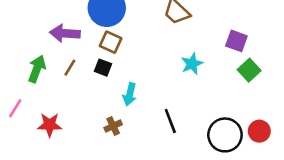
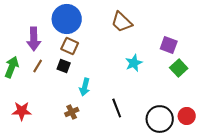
purple arrow: (65, 33) -> (34, 39), turned -95

